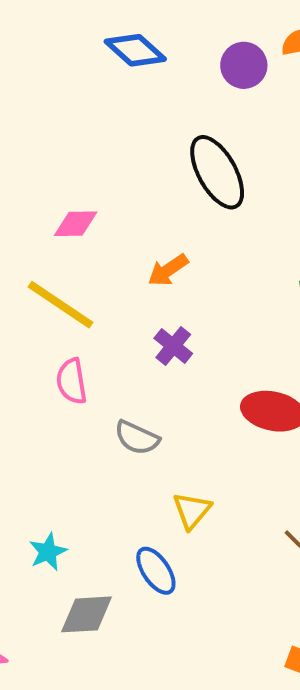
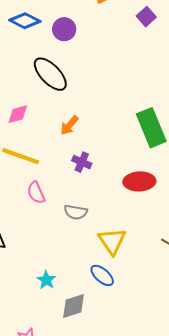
purple circle: (244, 65) -> (64, 29), moved
black ellipse: (217, 172) -> (50, 74), moved
yellow triangle: (192, 511) -> (112, 241), size x1.4

